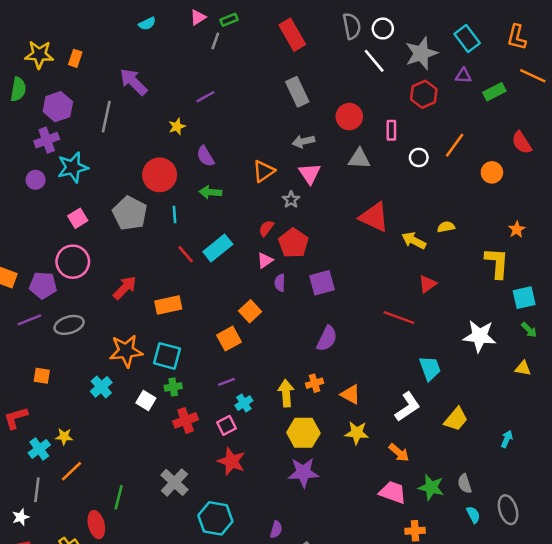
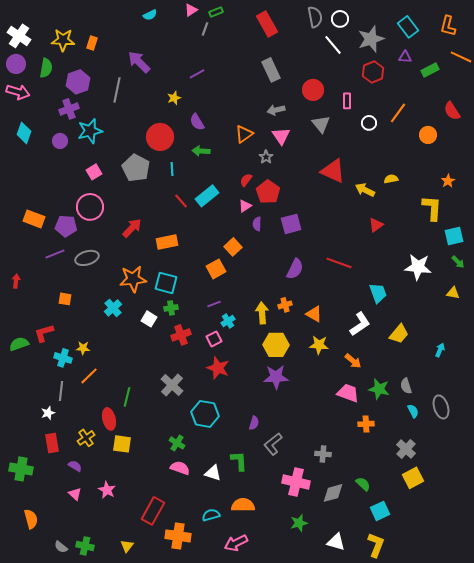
gray triangle: (359, 159) -> (321, 124), turned 48
red line: (399, 317) -> (339, 263), moved
cyan cross: (39, 449) -> (63, 358), turned -36

